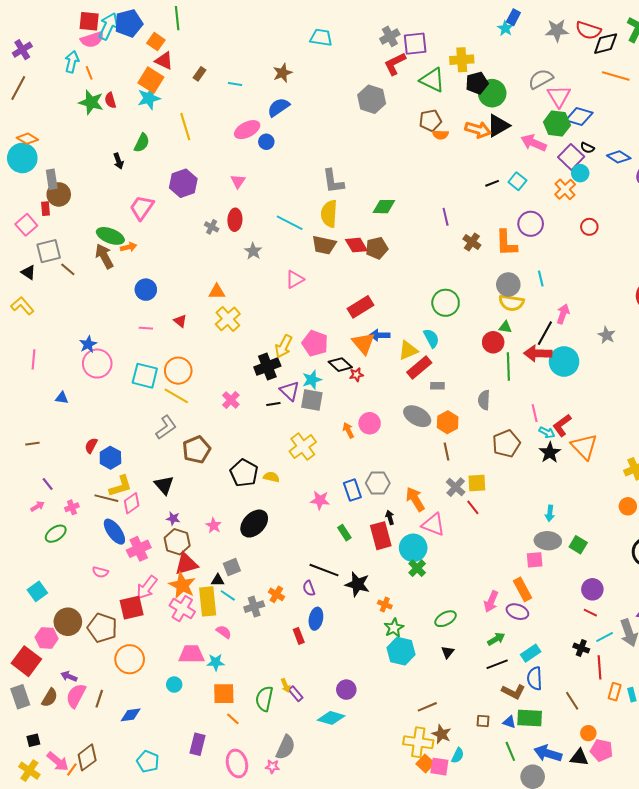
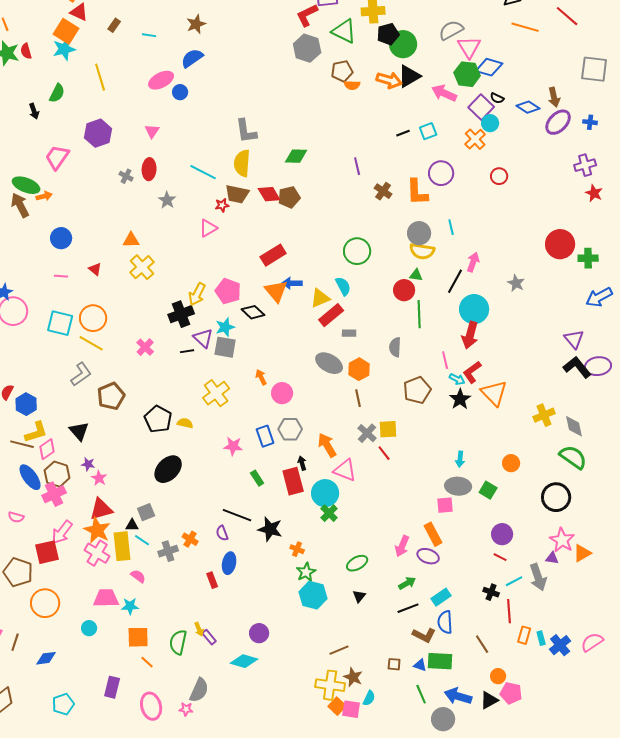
gray hexagon: (372, 99) -> (307, 48), moved
cyan square: (517, 181) -> (428, 131), turned 30
red arrow: (538, 353) -> (470, 335), moved, turned -76
red star: (356, 375) -> (222, 205), moved
pink circle: (370, 423) -> (282, 393), moved
orange circle: (628, 506) -> (511, 463), moved
pink star: (214, 526) -> (99, 478), moved
brown hexagon: (177, 542) -> (57, 474), moved
black triangle: (579, 757) -> (489, 700), turned -36
cyan pentagon: (148, 761) -> (63, 704), turned 30

